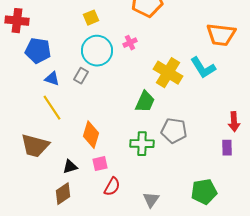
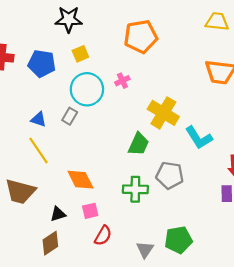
blue pentagon: (38, 51) -> (42, 63), moved
cyan L-shape: (203, 68) -> (199, 138), moved
orange diamond: (91, 135) -> (80, 180), turned -44
green pentagon: (204, 192) -> (178, 240), moved

